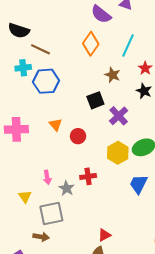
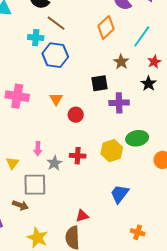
purple cross: (119, 116) -> (119, 103), turned 30
yellow hexagon: (118, 153) -> (112, 151), moved
blue trapezoid: (139, 184) -> (120, 194), moved

